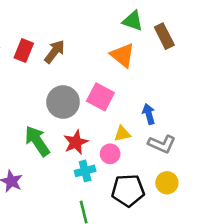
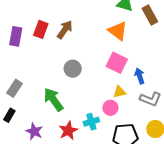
pink square: (100, 97) -> (117, 63), moved
gray circle: (63, 102) -> (73, 69), size x0.7
red star: (76, 142) -> (68, 131), moved

